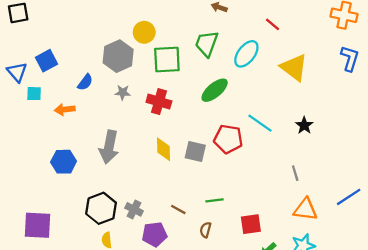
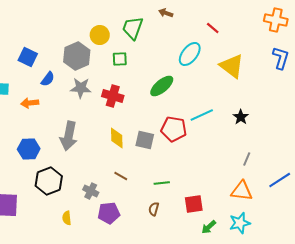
green trapezoid: (207, 44) -> (133, 28), moved
green square: (167, 60) -> (120, 59), size x0.6
blue square: (47, 61) -> (28, 57), moved, turned -36
gray star: (123, 92) -> (81, 88), size x1.5
cyan line: (260, 123) -> (202, 115), turned -60
gray line: (295, 173) -> (247, 159), moved, turned 40
black hexagon: (101, 208) -> (49, 181), moved
brown line: (178, 209) -> (121, 176), moved

